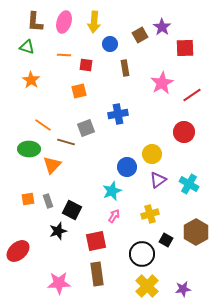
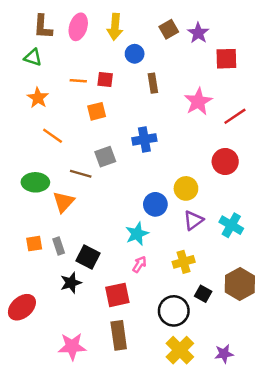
brown square: (140, 35) -> (169, 29), moved
orange line: (64, 55) -> (78, 81), moved
orange line: (43, 125) -> (53, 136), moved

